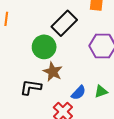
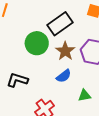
brown star: (53, 72) -> (65, 51), moved
blue semicircle: (78, 93) -> (64, 76), moved

